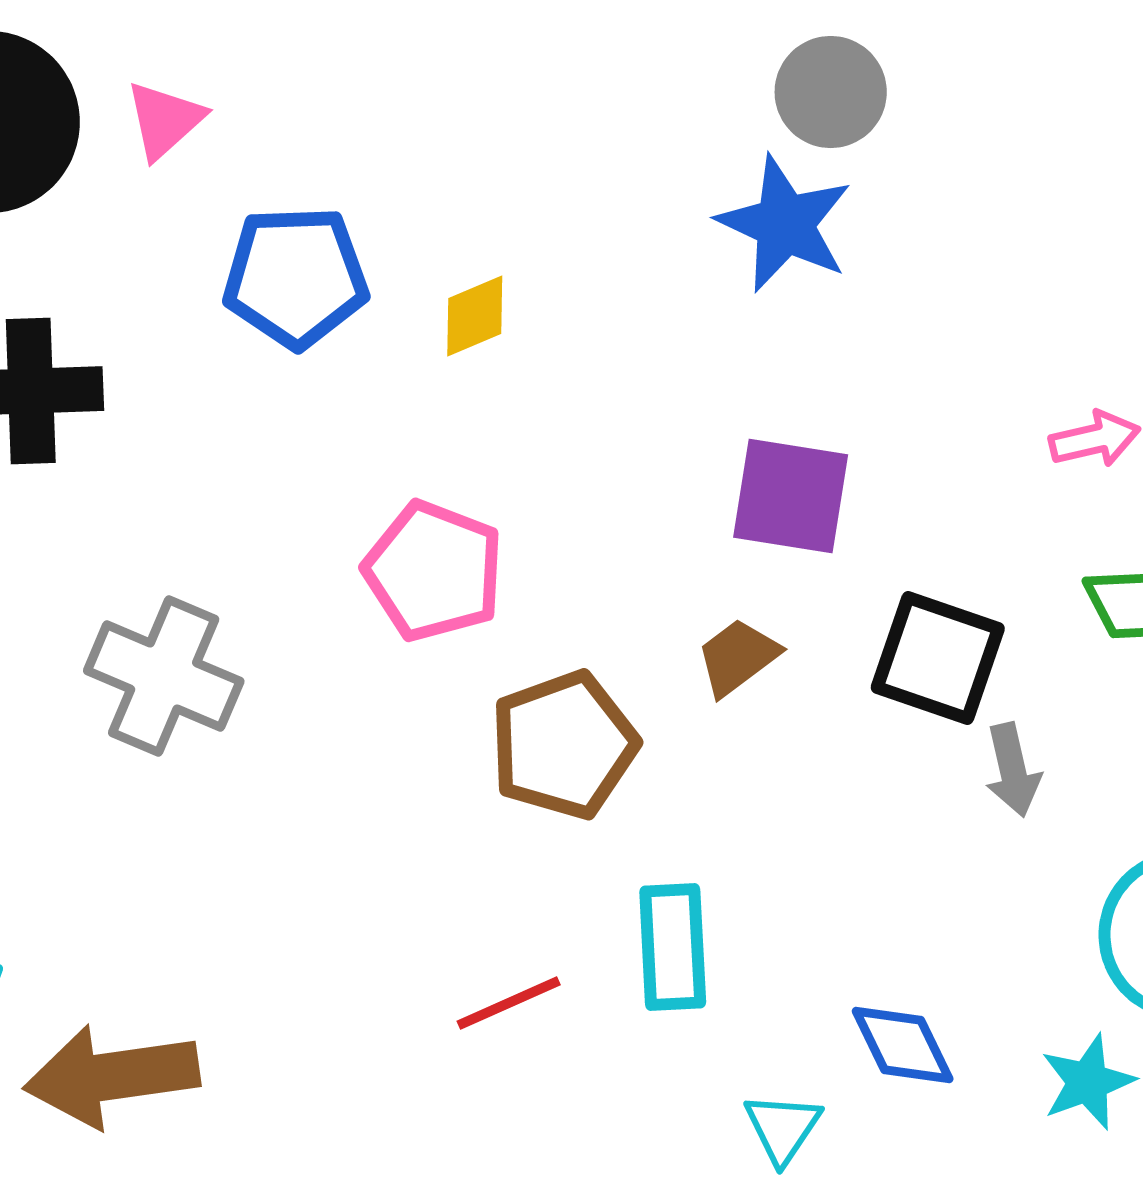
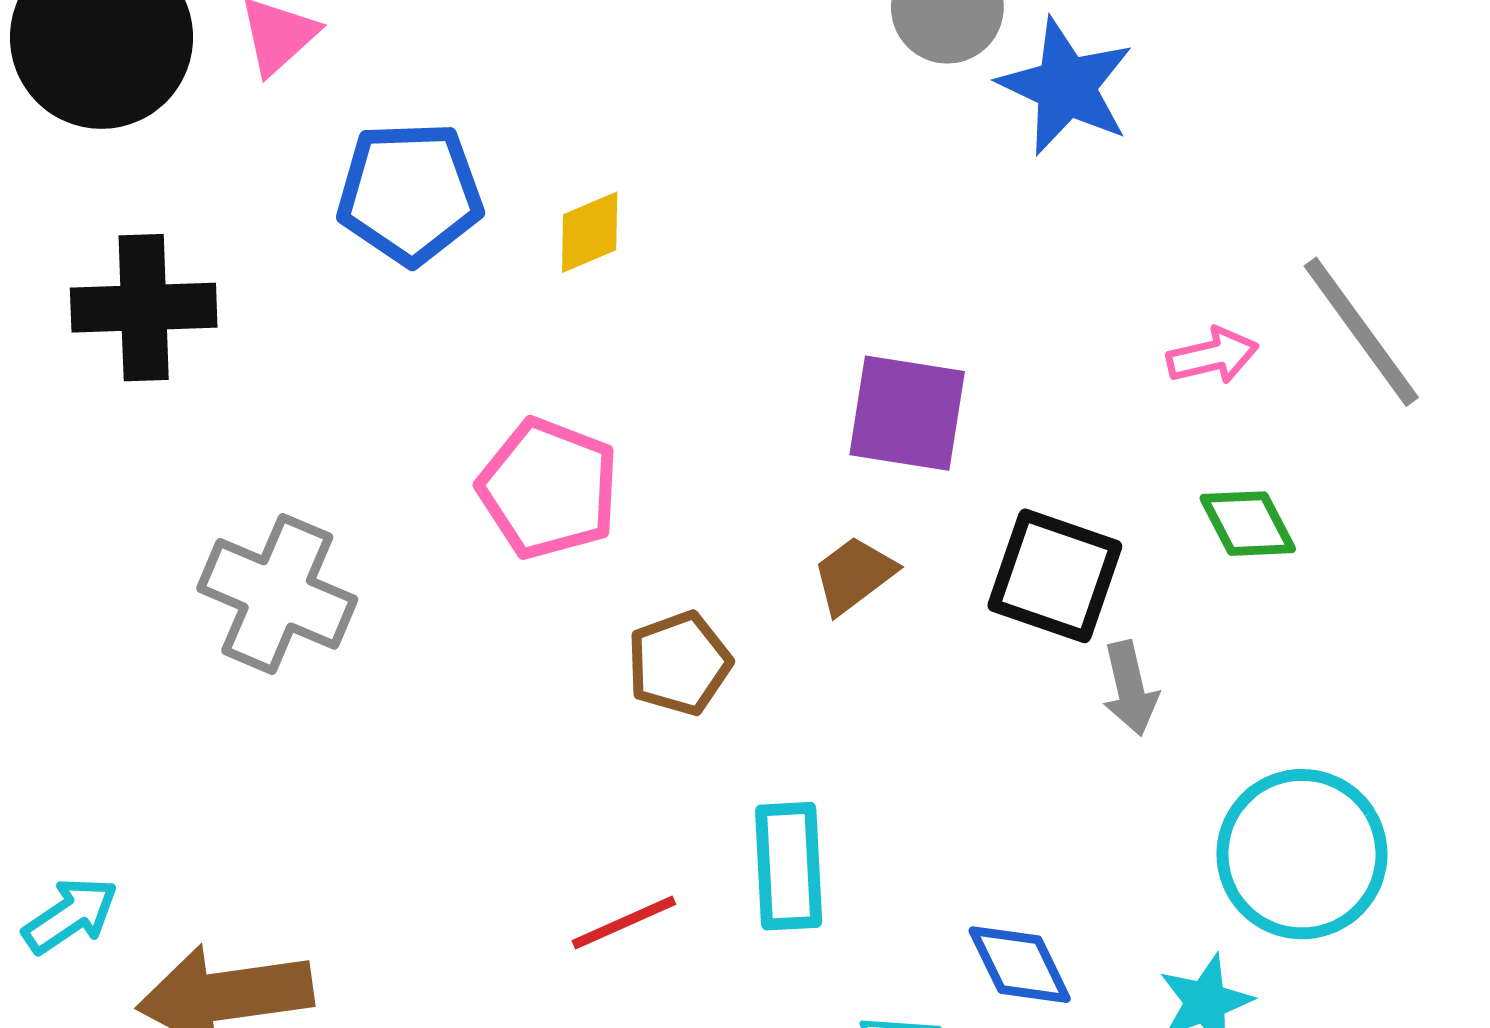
blue star: (785, 224) -> (1066, 87), moved
brown pentagon: (564, 745) -> (679, 663), size x0.7

